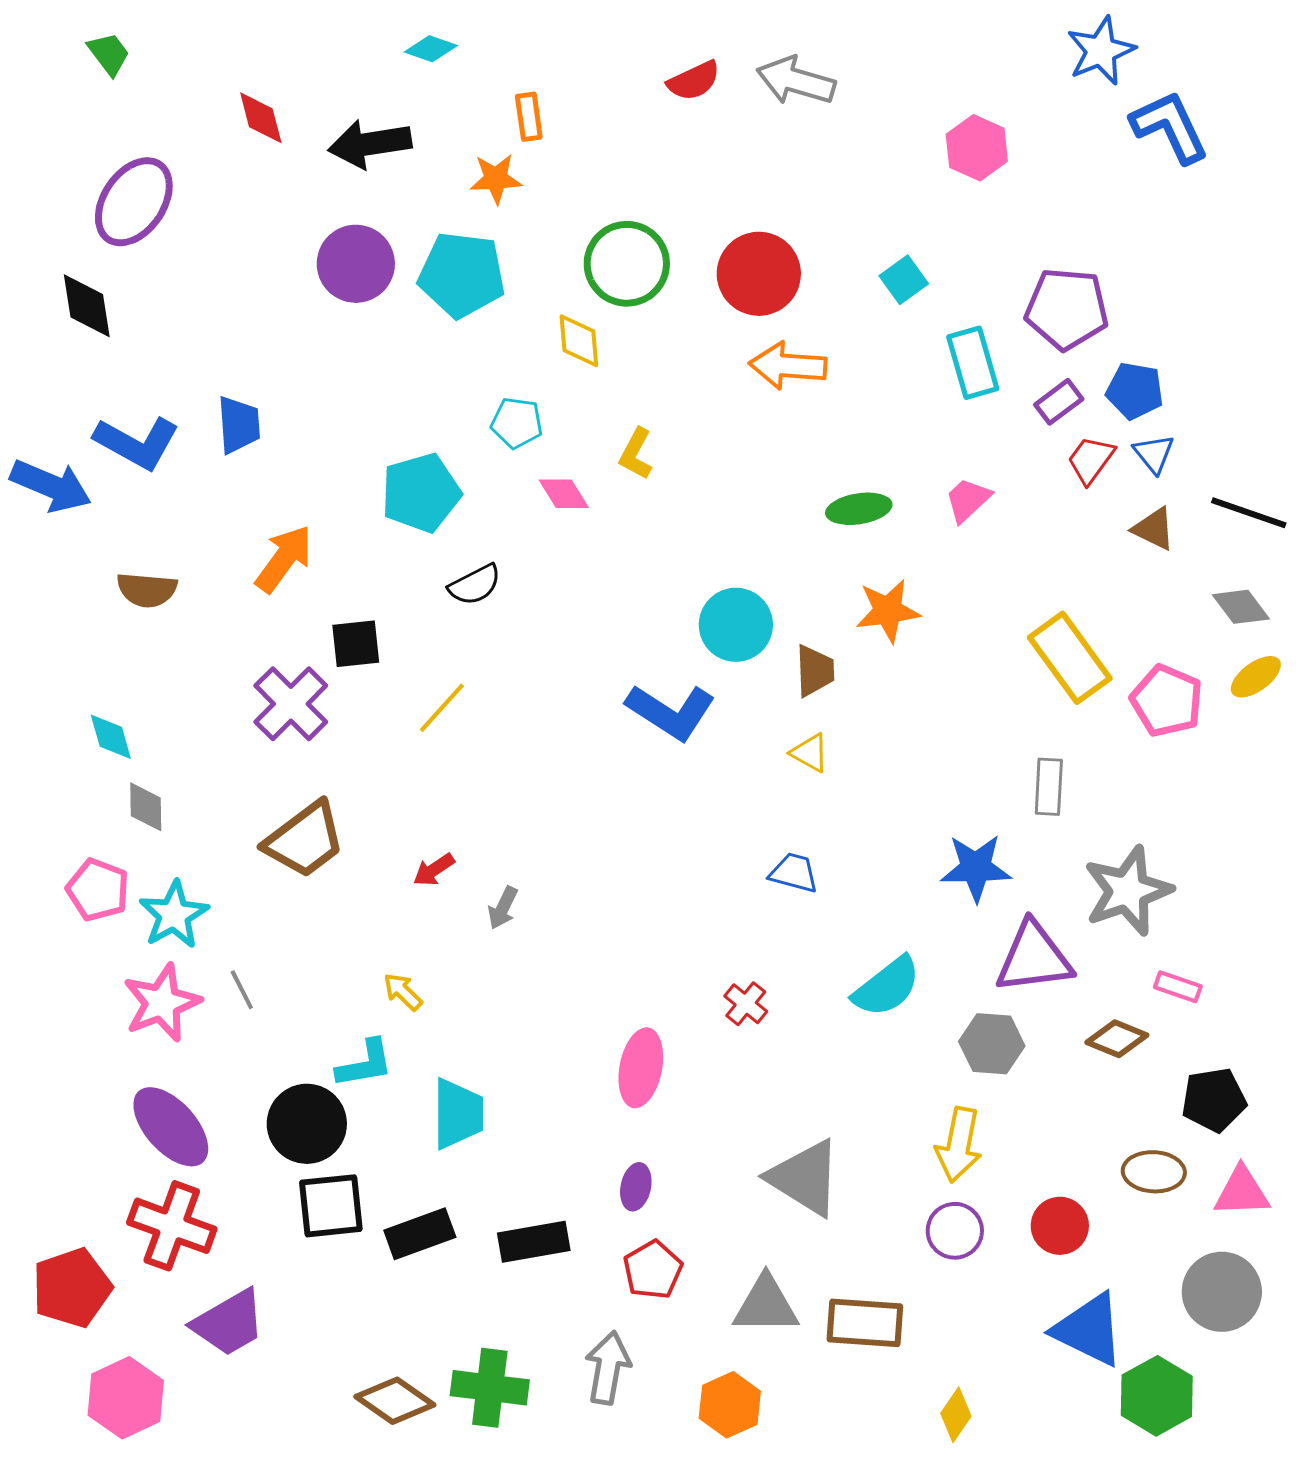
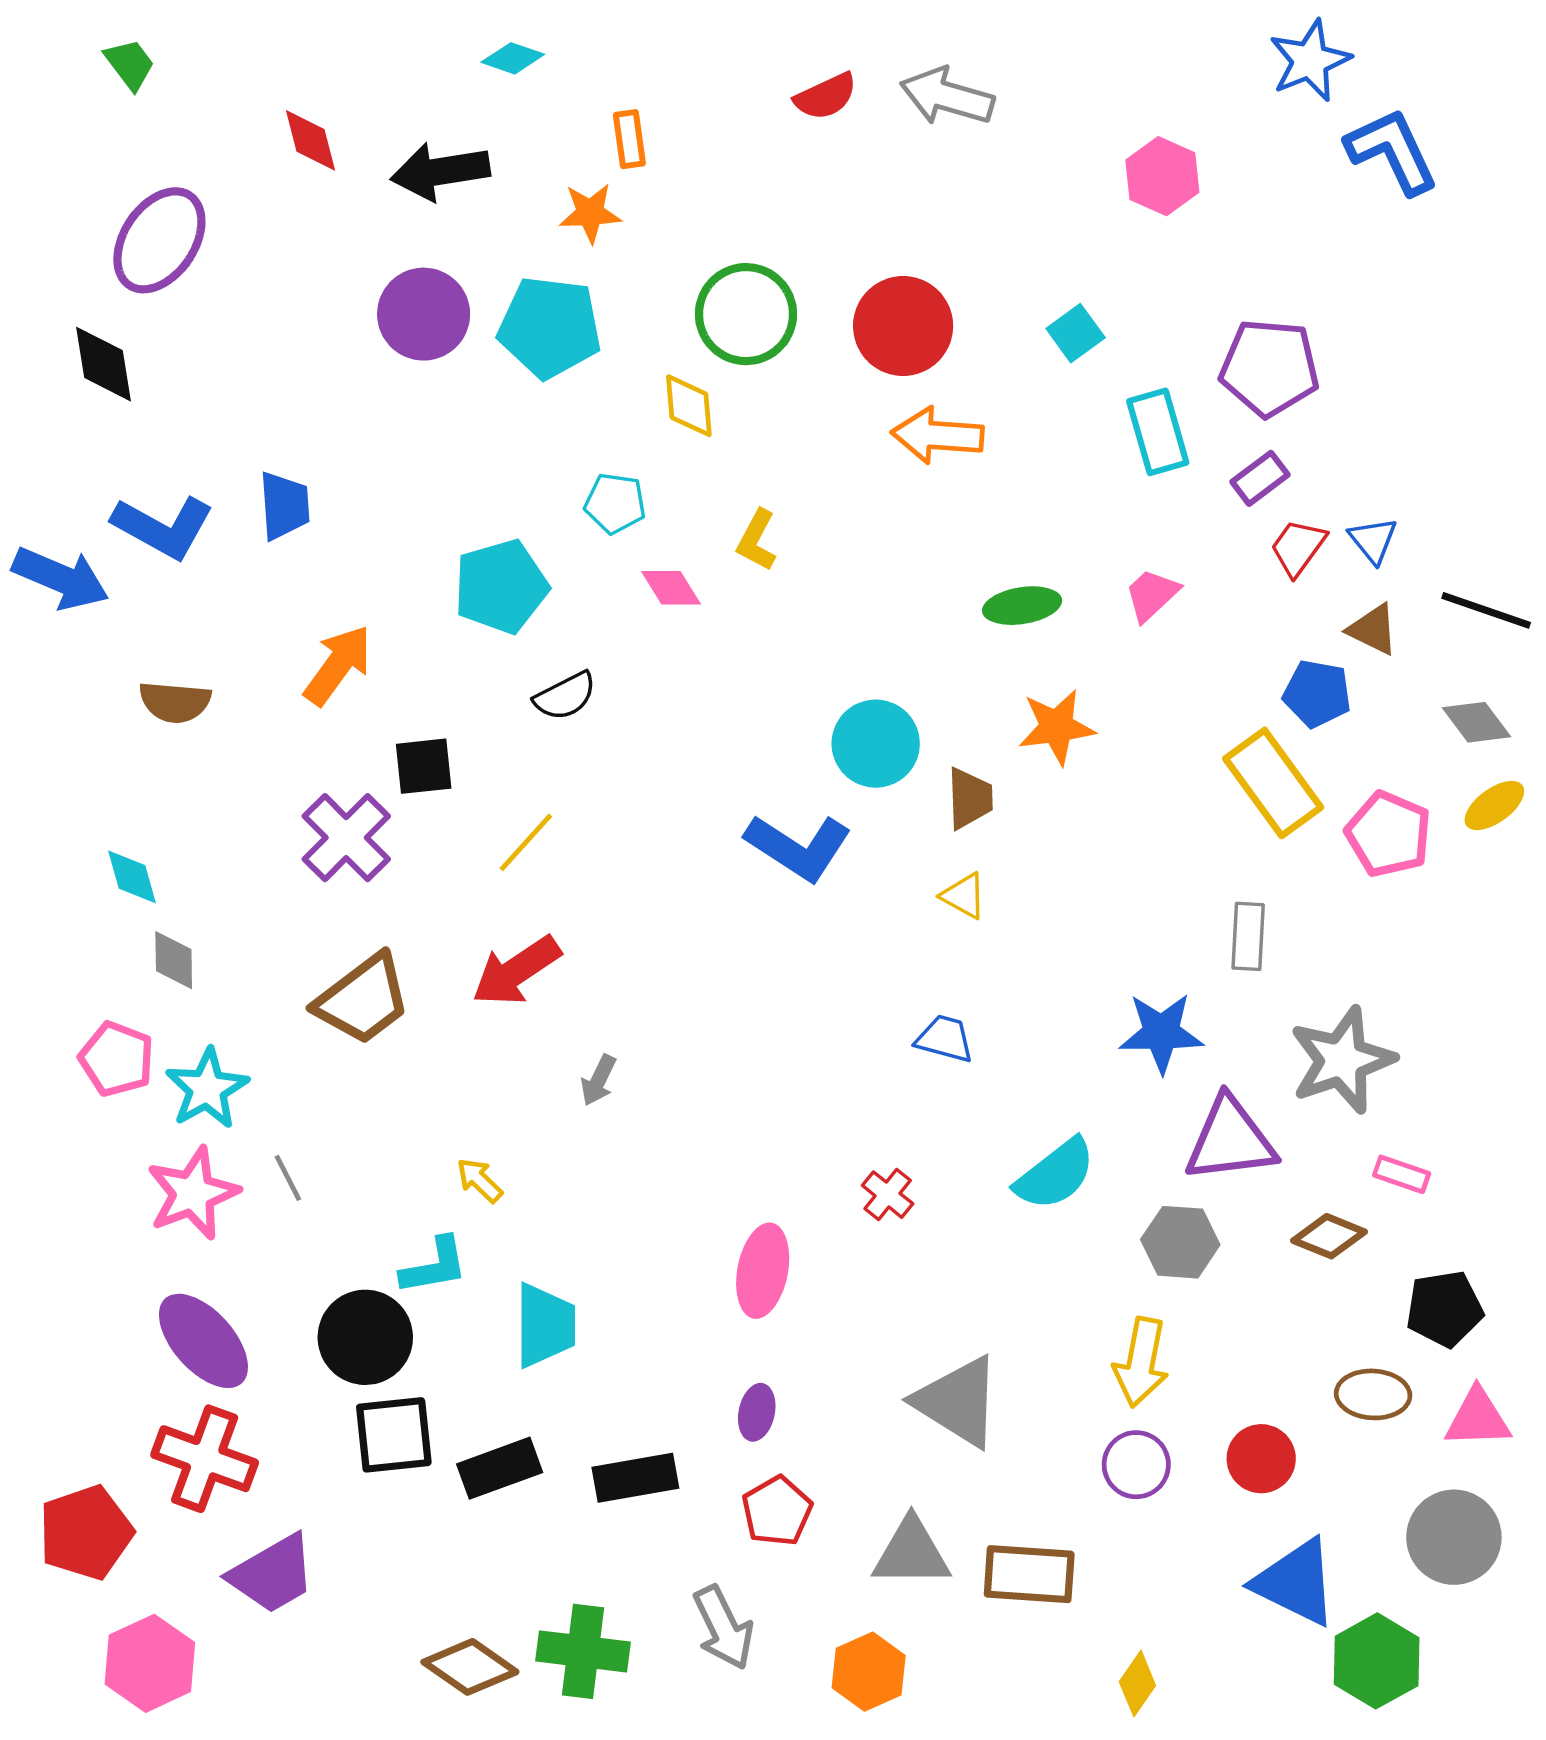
blue pentagon: (1135, 391) -> (1317, 694), moved
red arrow: (434, 870) -> (516, 971), moved, size x1.8
gray arrow: (608, 1368) -> (723, 1628), turned 144

